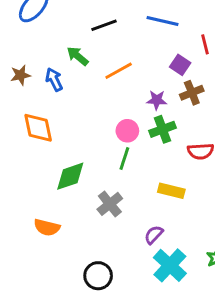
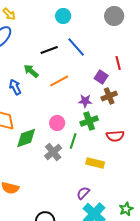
blue line: (162, 21) -> (76, 47), moved, turned 35
pink circle: (127, 131) -> (57, 123), moved
green line: (124, 159) -> (73, 141), moved
green diamond: (70, 176) -> (26, 138), moved
gray cross: (110, 204) -> (53, 152), moved

